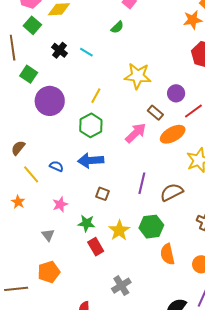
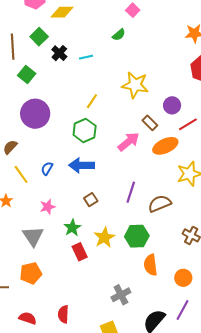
green square: (32, 25) -> (39, 37), moved
cyan line: (86, 52) -> (86, 57), turned -48
purple circle: (50, 101) -> (35, 114), moved
blue semicircle: (56, 166) -> (47, 168), turned -88
brown square: (103, 194) -> (91, 200), turned 32
green star: (86, 223) -> (72, 228), turned 30
gray triangle: (48, 235) -> (33, 236), size x1.6
gray cross: (121, 286) -> (121, 295), moved

